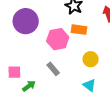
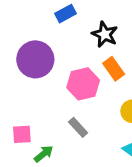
orange rectangle: (79, 30) -> (114, 69), turned 49

